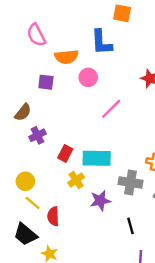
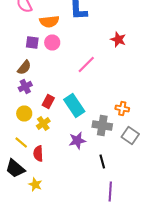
pink circle: (88, 77) -> (52, 42), moved
brown semicircle: (23, 112) -> (24, 68), moved
cyan rectangle: (97, 158) -> (74, 106), turned 55
yellow cross: (76, 180) -> (43, 124), moved
yellow circle: (25, 181) -> (24, 114), moved

